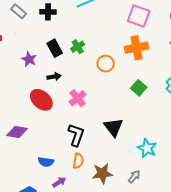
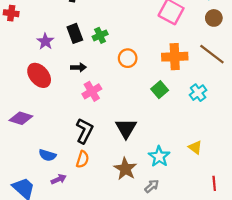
orange cross: (137, 48) -> (175, 57), moved
black arrow: (54, 77) -> (78, 67), moved
red ellipse: (41, 100) -> (39, 75), moved
brown star: (102, 173) -> (125, 169), moved, turned 30
gray arrow: (134, 177) -> (152, 186), moved

